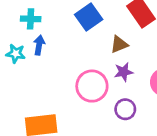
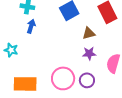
cyan star: (16, 54) -> (11, 50), moved
pink circle: (92, 86) -> (63, 78), moved

